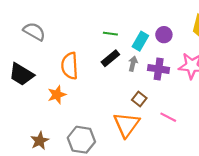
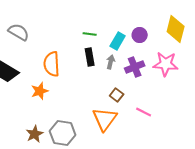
black rectangle: (110, 58) -> (90, 57), turned -60
purple cross: (159, 69) -> (135, 67), turned -30
brown star: (40, 141) -> (35, 134), moved

